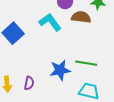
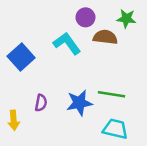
purple semicircle: (29, 83) -> (41, 103), moved

